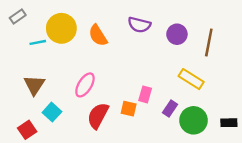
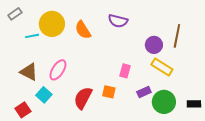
purple circle: (177, 34) -> (154, 45), moved
brown triangle: (34, 85) -> (29, 72), turned -36
pink ellipse: (85, 85) -> (58, 70), moved
pink rectangle: (145, 94) -> (125, 71), moved
purple rectangle: (170, 109) -> (144, 92), turned 32

